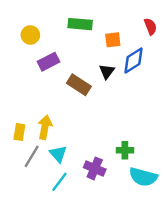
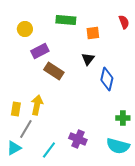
blue diamond: (133, 60) -> (107, 79), moved, turned -45
brown rectangle: (79, 85) -> (54, 71), moved
green cross: (125, 150) -> (123, 118), moved
cyan triangle: (58, 154) -> (14, 148), moved, turned 42

